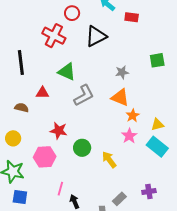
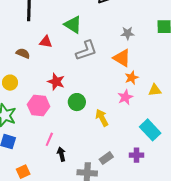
cyan rectangle: (157, 147) -> (150, 130), moved

